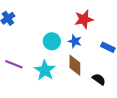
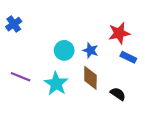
red star: (84, 19) -> (119, 33), moved

